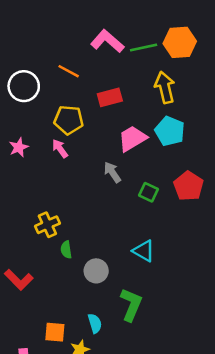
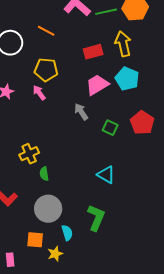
red rectangle: (110, 97) -> (93, 52), moved
gray circle: (96, 271) -> (48, 209), moved, size x1.4

